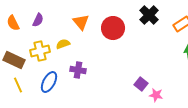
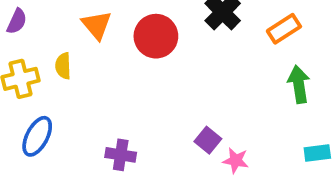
yellow semicircle: (63, 44) -> (63, 66), turned -72
purple cross: (78, 70) -> (121, 155), moved

